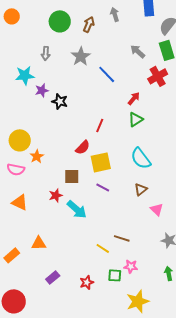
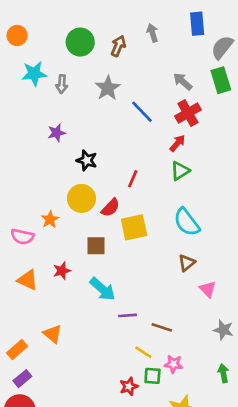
cyan star: (25, 75) -> (34, 74), moved
red cross: (158, 76) -> (188, 113), moved
black star: (60, 101) -> (87, 160), moved
yellow circle: (20, 140) -> (81, 198), moved
purple line: (103, 187) -> (127, 315), moved, turned -32
red star: (56, 195) -> (62, 271), moved
orange triangle: (39, 243) -> (53, 334), turned 42
yellow line: (103, 248) -> (143, 352), moved
purple rectangle: (53, 277) -> (22, 379), moved
red star: (87, 282) -> (129, 386), moved

